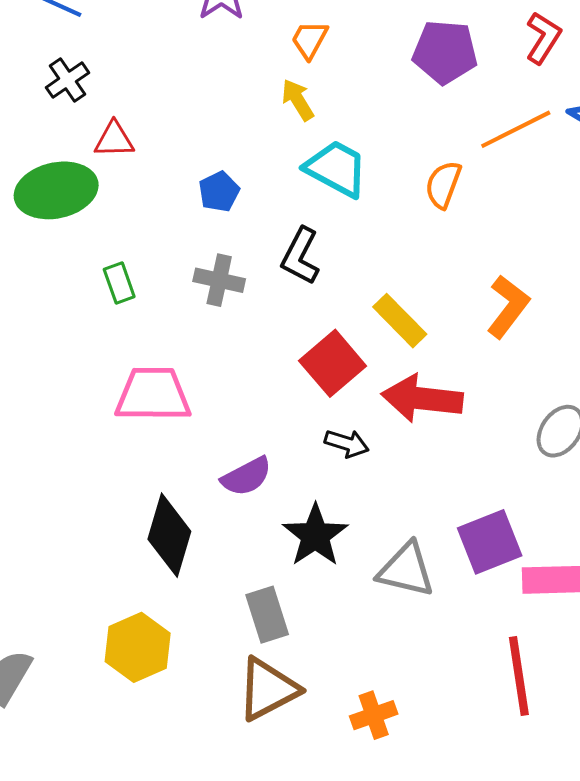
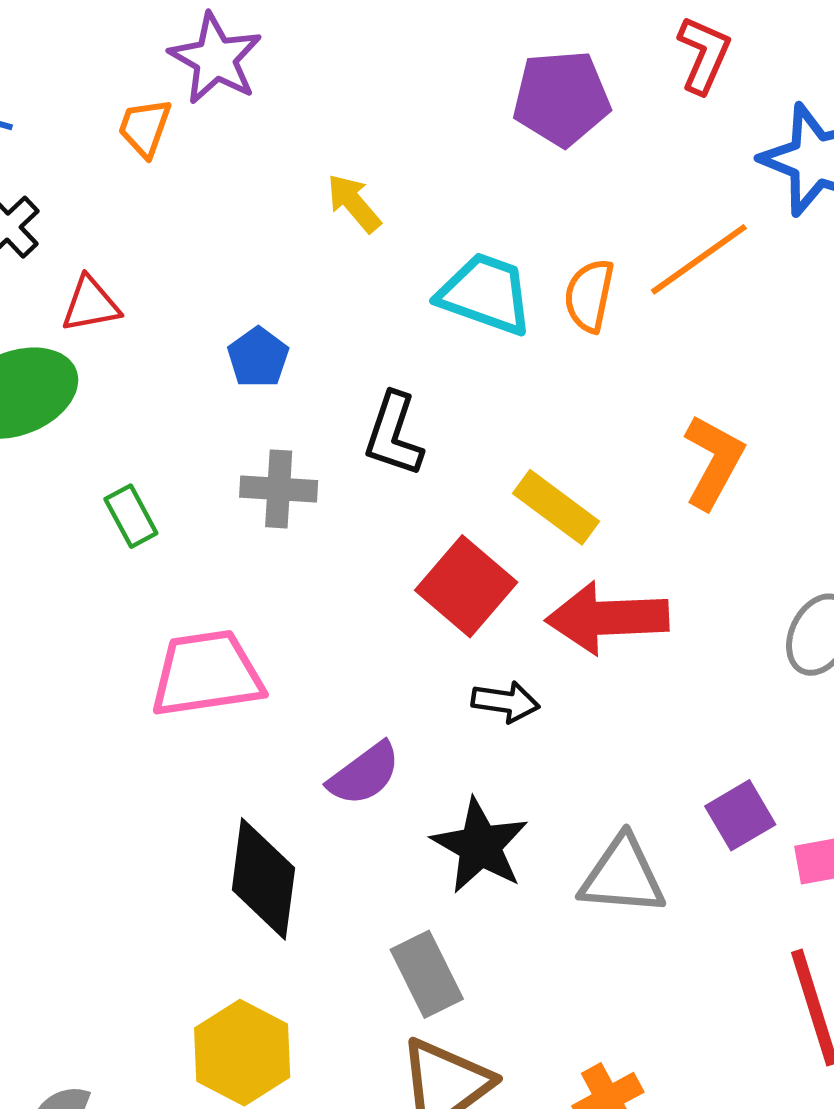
orange trapezoid: (310, 40) -> (145, 128), moved
orange line: (516, 129) -> (699, 259), moved
cyan trapezoid: (336, 169) -> (485, 294), moved
purple square: (490, 542) -> (740, 815), size x0.7

